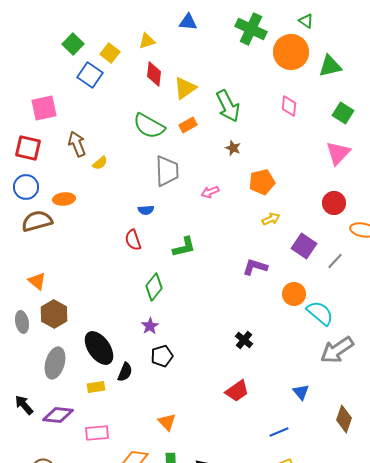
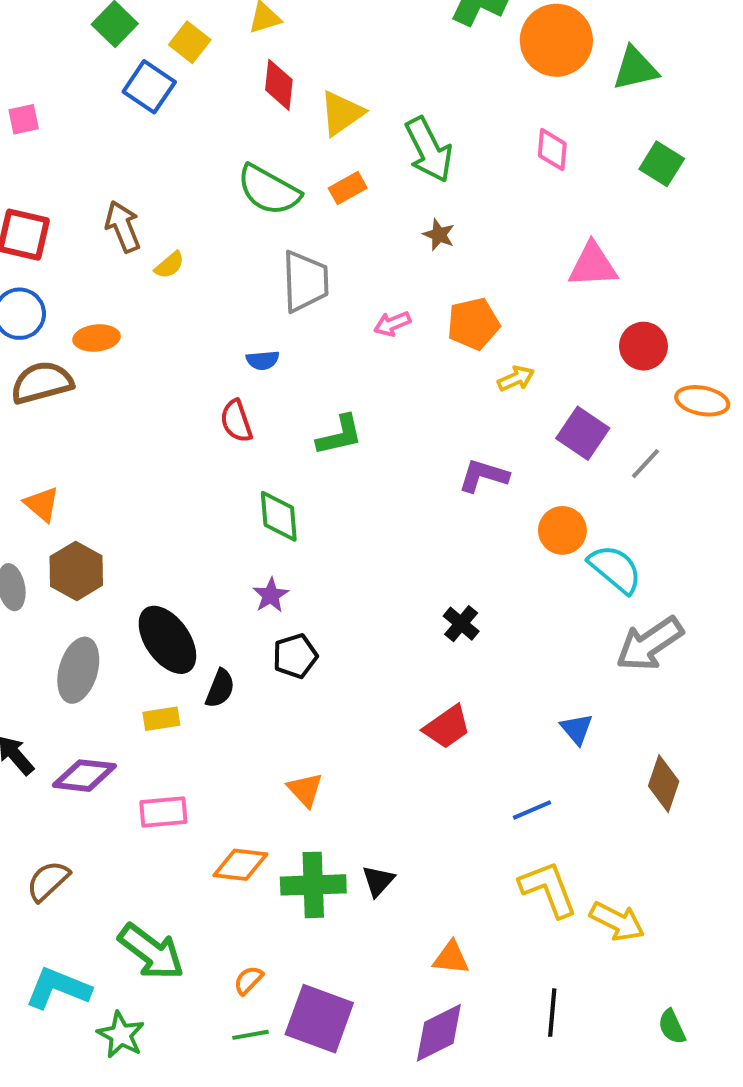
pink square: (44, 108) -> (24, 119), moved, size x0.6
pink triangle: (338, 153) -> (593, 265), moved, turned 44
orange pentagon: (262, 182) -> (473, 324), moved
green diamond: (154, 287) -> (279, 516), turned -44

